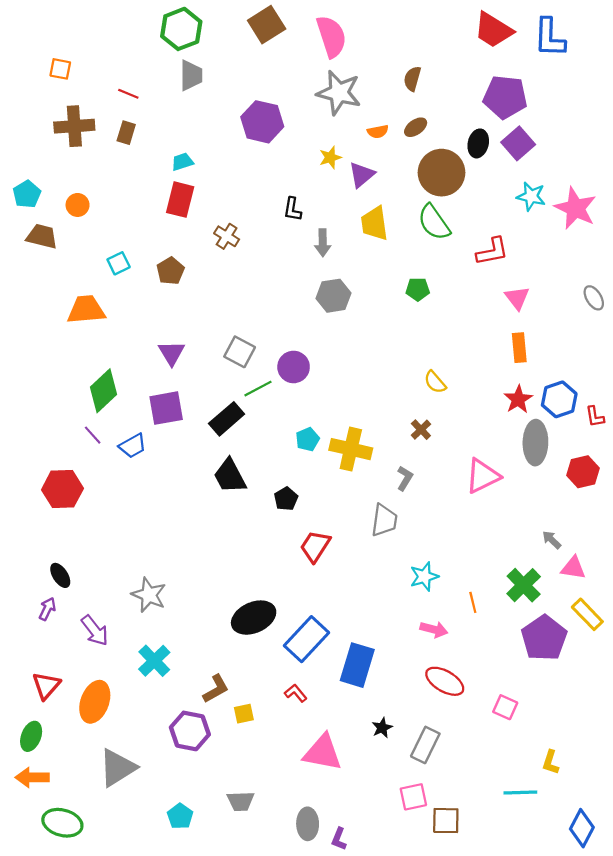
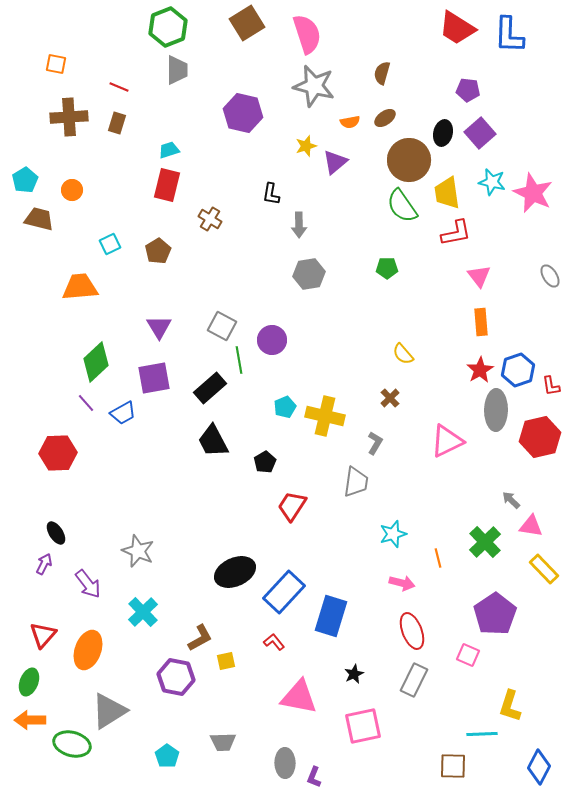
purple pentagon: (505, 97) -> (468, 90), size x0.6
yellow trapezoid: (375, 223) -> (447, 193), moved
green line: (258, 389) -> (239, 360), turned -72
red hexagon: (583, 472) -> (540, 437), size x1.4
purple pentagon: (544, 638) -> (495, 614), moved
red ellipse: (445, 681) -> (412, 631), turned 39
gray rectangle: (425, 745) -> (414, 680), moved
yellow L-shape: (551, 762) -> (510, 706), size x1.4
pink square: (413, 797) -> (363, 726), moved, size x1.4
brown square: (446, 821) -> (453, 766), moved
green ellipse: (62, 823) -> (72, 744), moved

